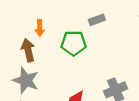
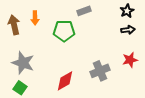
brown arrow: (28, 50) -> (14, 25), moved

